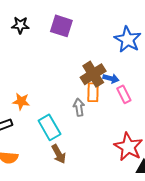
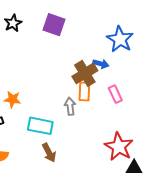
black star: (20, 25) -> (13, 23), turned -30
blue arrow: (111, 78) -> (101, 64), moved
cyan rectangle: (49, 127) -> (40, 126), turned -50

